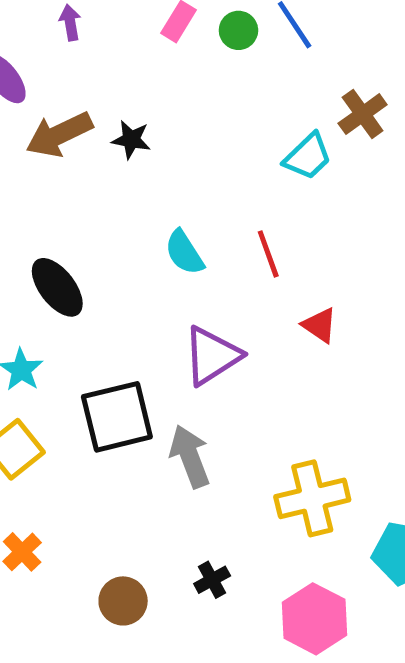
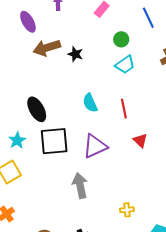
green circle: (238, 30) -> (121, 39), moved
cyan trapezoid: (308, 156) -> (125, 65), moved
black square: (117, 417) -> (54, 141), moved
yellow cross: (312, 498) -> (127, 210), size x0.5

